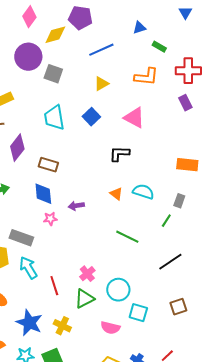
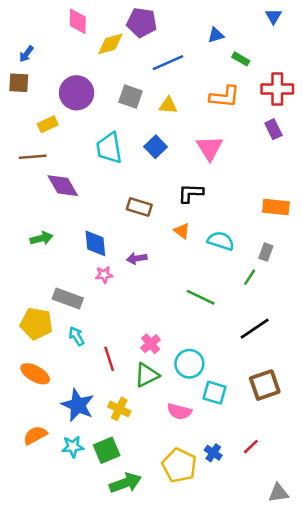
pink diamond: (29, 17) -> (78, 21), turned -35
purple circle: (28, 57) -> (77, 93), moved
gray square: (53, 74) -> (130, 97), moved
yellow triangle: (101, 84) -> (168, 105), turned 35
pink triangle: (134, 118) -> (209, 148), turned 30
purple diamond: (17, 148) -> (63, 186), turned -68
brown rectangle: (48, 165) -> (139, 207), moved
orange triangle: (116, 194) -> (182, 231), moved
cyan arrow: (28, 268) -> (77, 336), size x0.7
brown square: (178, 307) -> (265, 385), size x1.4

